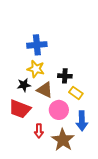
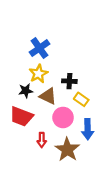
blue cross: (37, 45) -> (40, 48), turned -30
yellow star: (36, 69) -> (38, 74), turned 30

